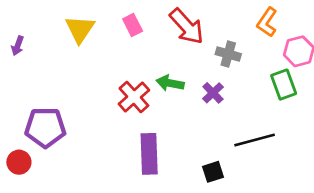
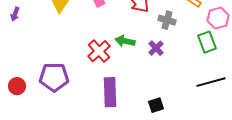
purple pentagon: (45, 128) -> (54, 77), moved
black line: (255, 140) -> (211, 82), moved
red circle: (19, 162) -> (17, 86), moved

